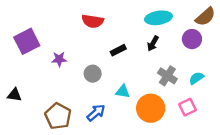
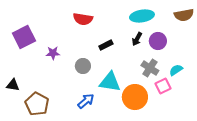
brown semicircle: (205, 17) -> (184, 15), turned 30
purple circle: (192, 39) -> (158, 41), moved
cyan triangle: (123, 91) -> (110, 82), size x1.6
pink square: (188, 107) -> (163, 86), moved
brown pentagon: (58, 116) -> (37, 104), moved

